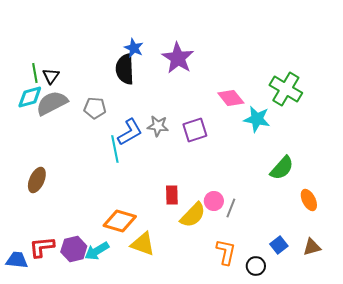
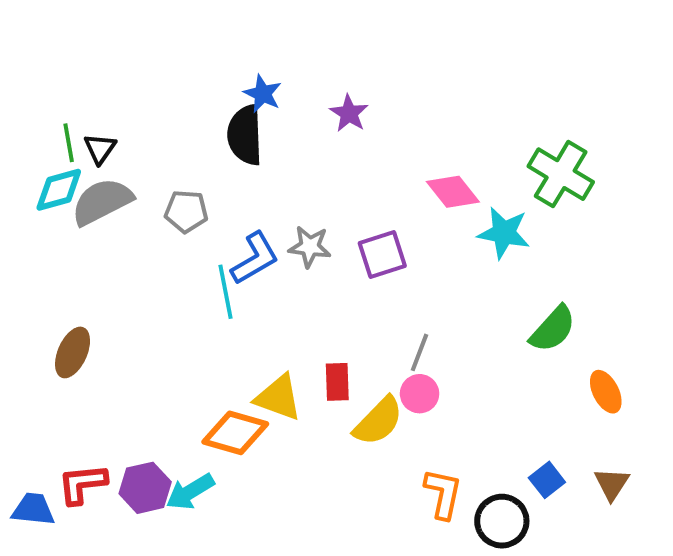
purple star: (178, 58) -> (349, 113), size x0.6
gray line: (231, 208) -> (420, 352), moved
yellow triangle: (143, 244) -> (278, 398), moved
brown triangle: (312, 247) -> (612, 484), turned -42
black circle: (256, 266) -> (502, 521), size x1.4

